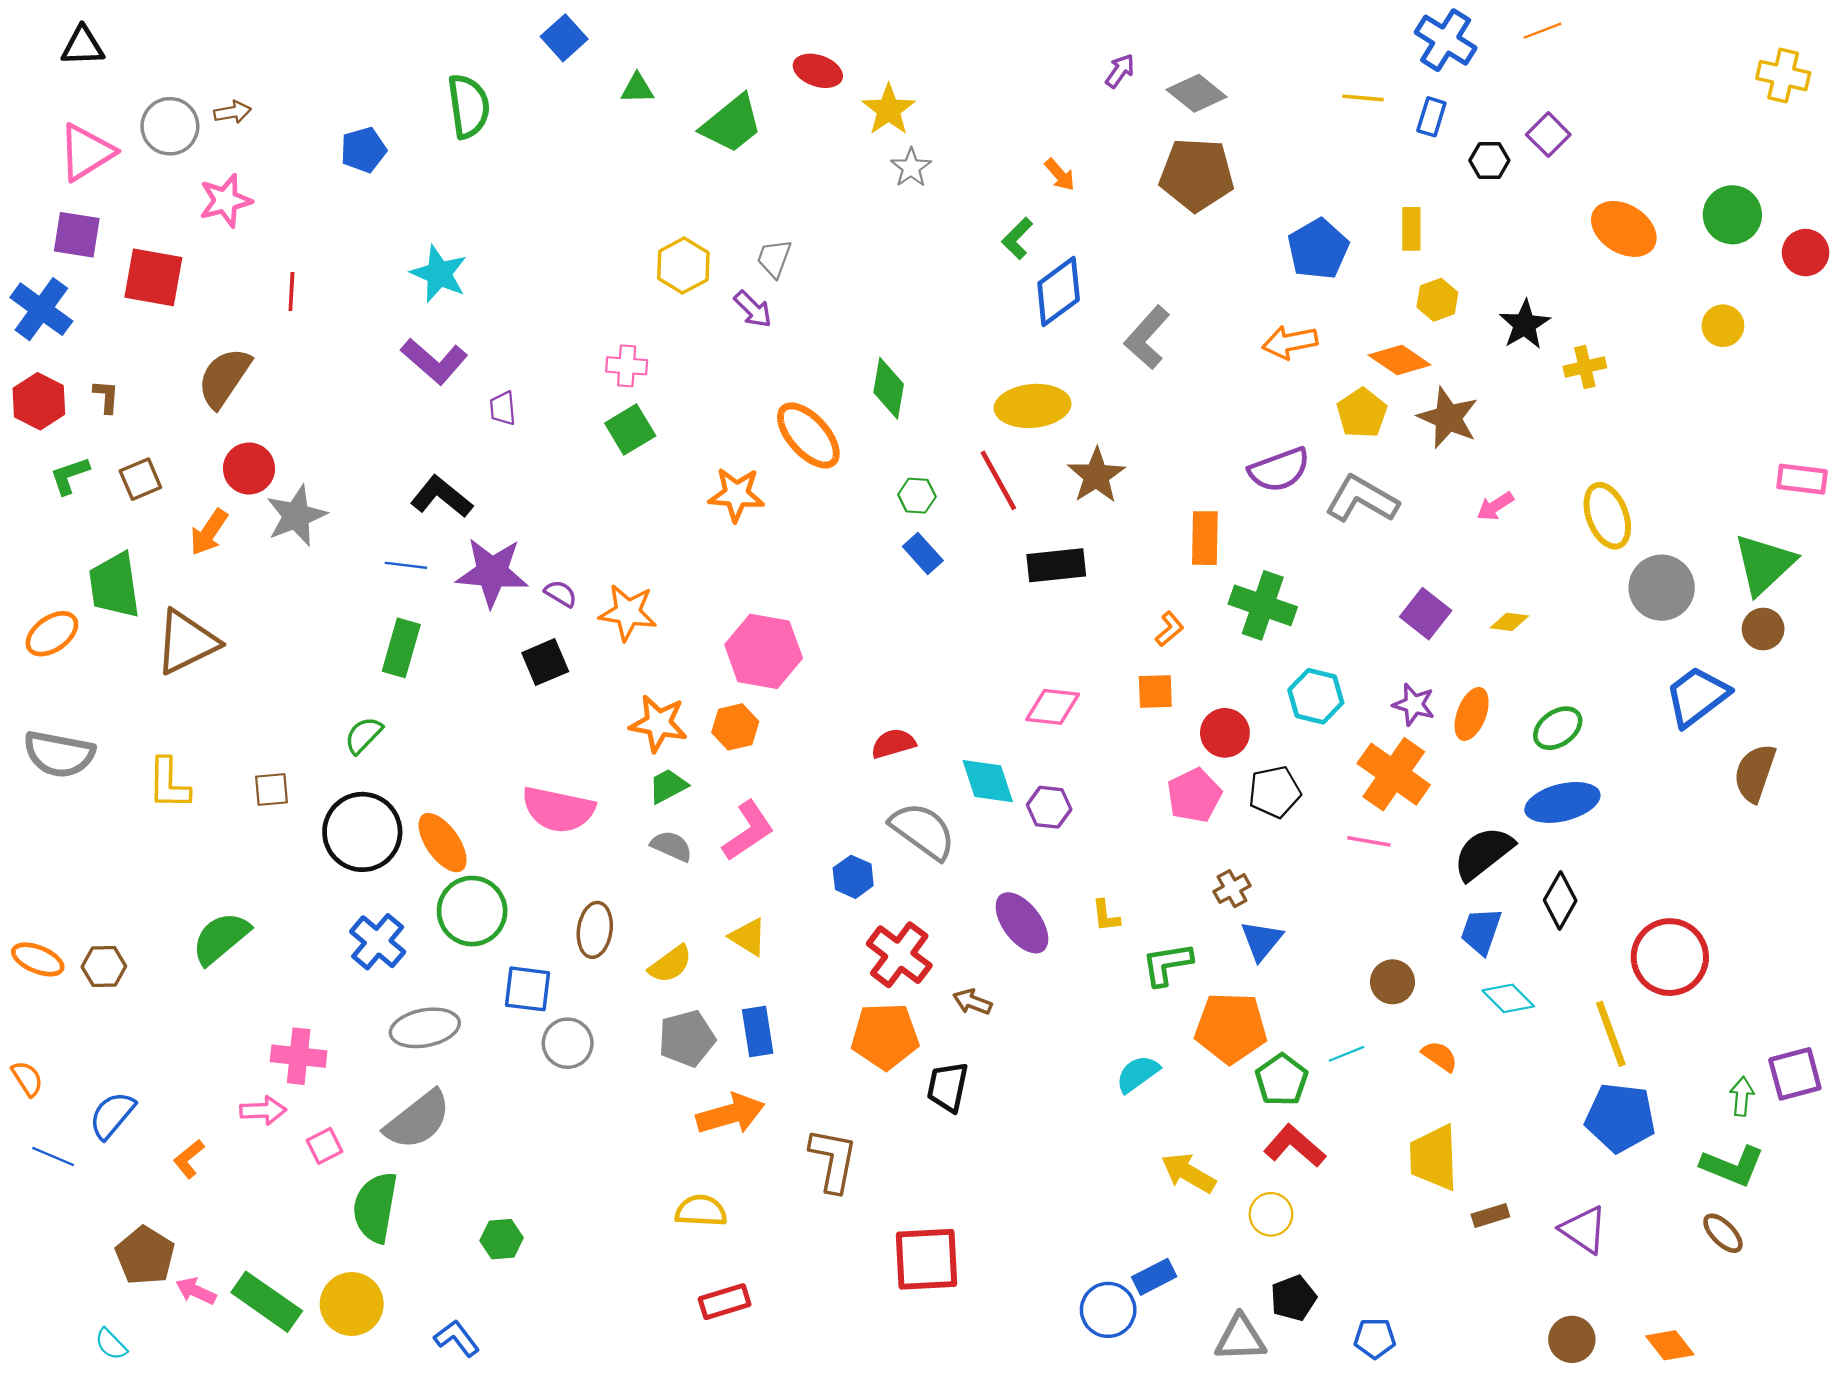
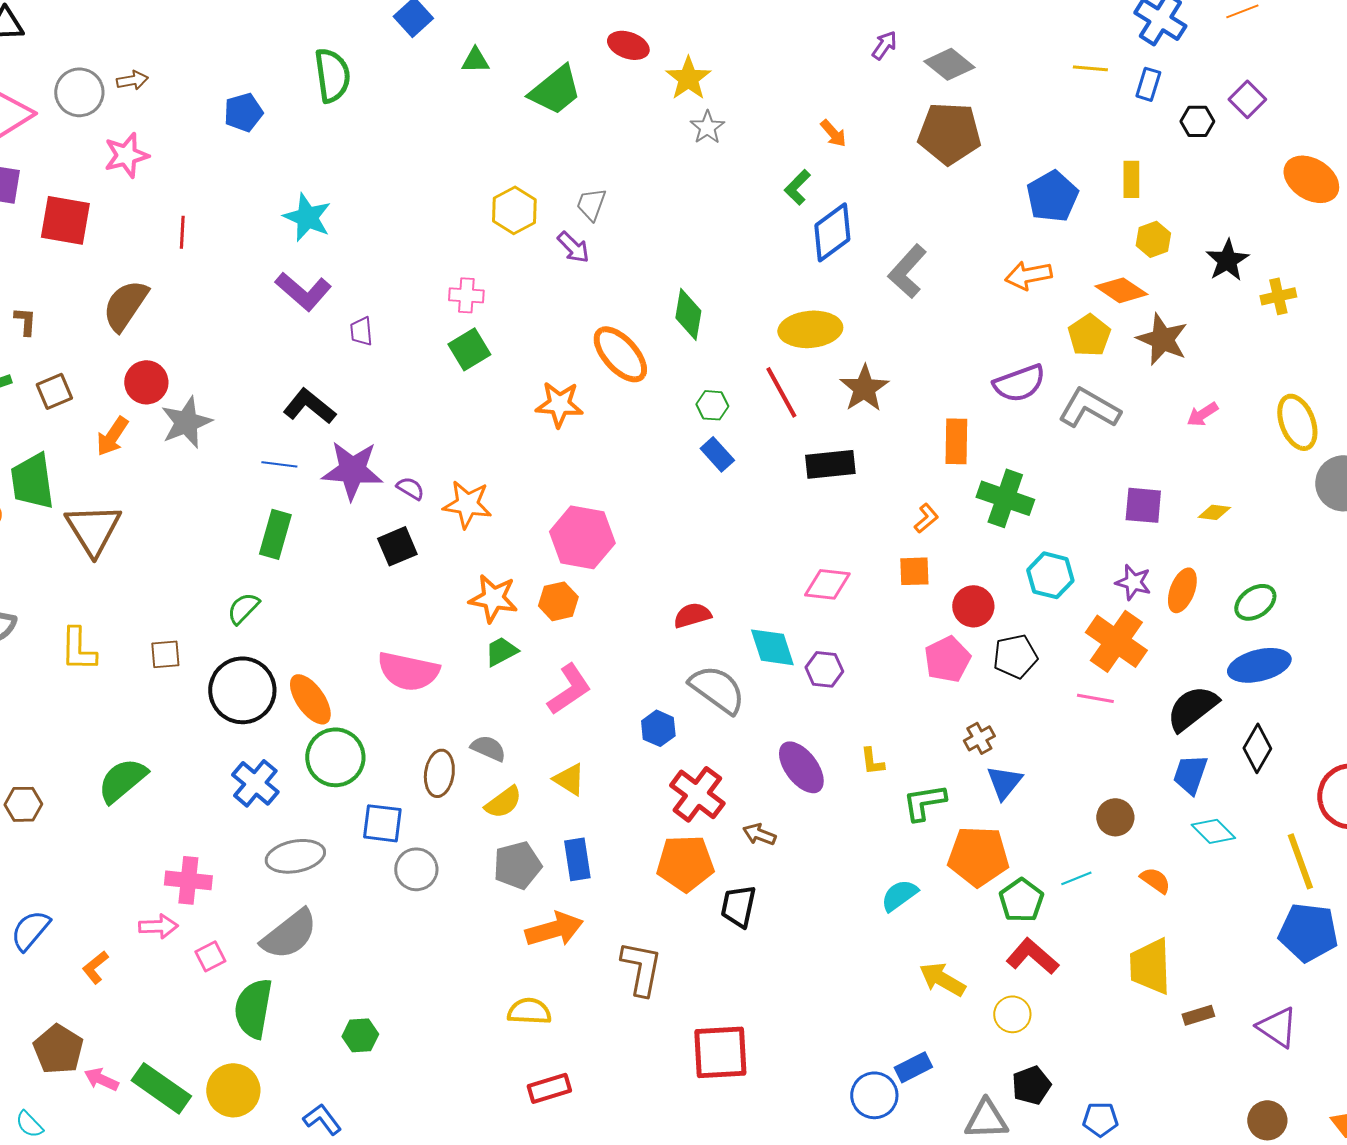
purple square: (1426, 614) -> (1143, 505), turned -33
brown triangle: (186, 642) -> (93, 529), turned -36
gray semicircle: (671, 846) -> (488, 748), moved

